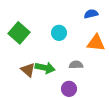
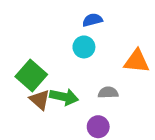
blue semicircle: (91, 14) -> (92, 20), moved
green square: (19, 33) -> (31, 75), moved

